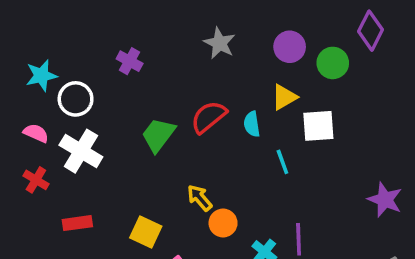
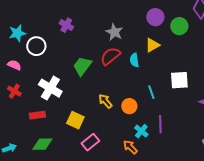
gray star: (219, 43) -> (114, 32), moved
white square: (318, 126) -> (179, 80), moved
white cross: (81, 151) -> (50, 88), moved
cyan line: (282, 162) -> (151, 92), moved
orange circle: (223, 223) -> (129, 106), moved

